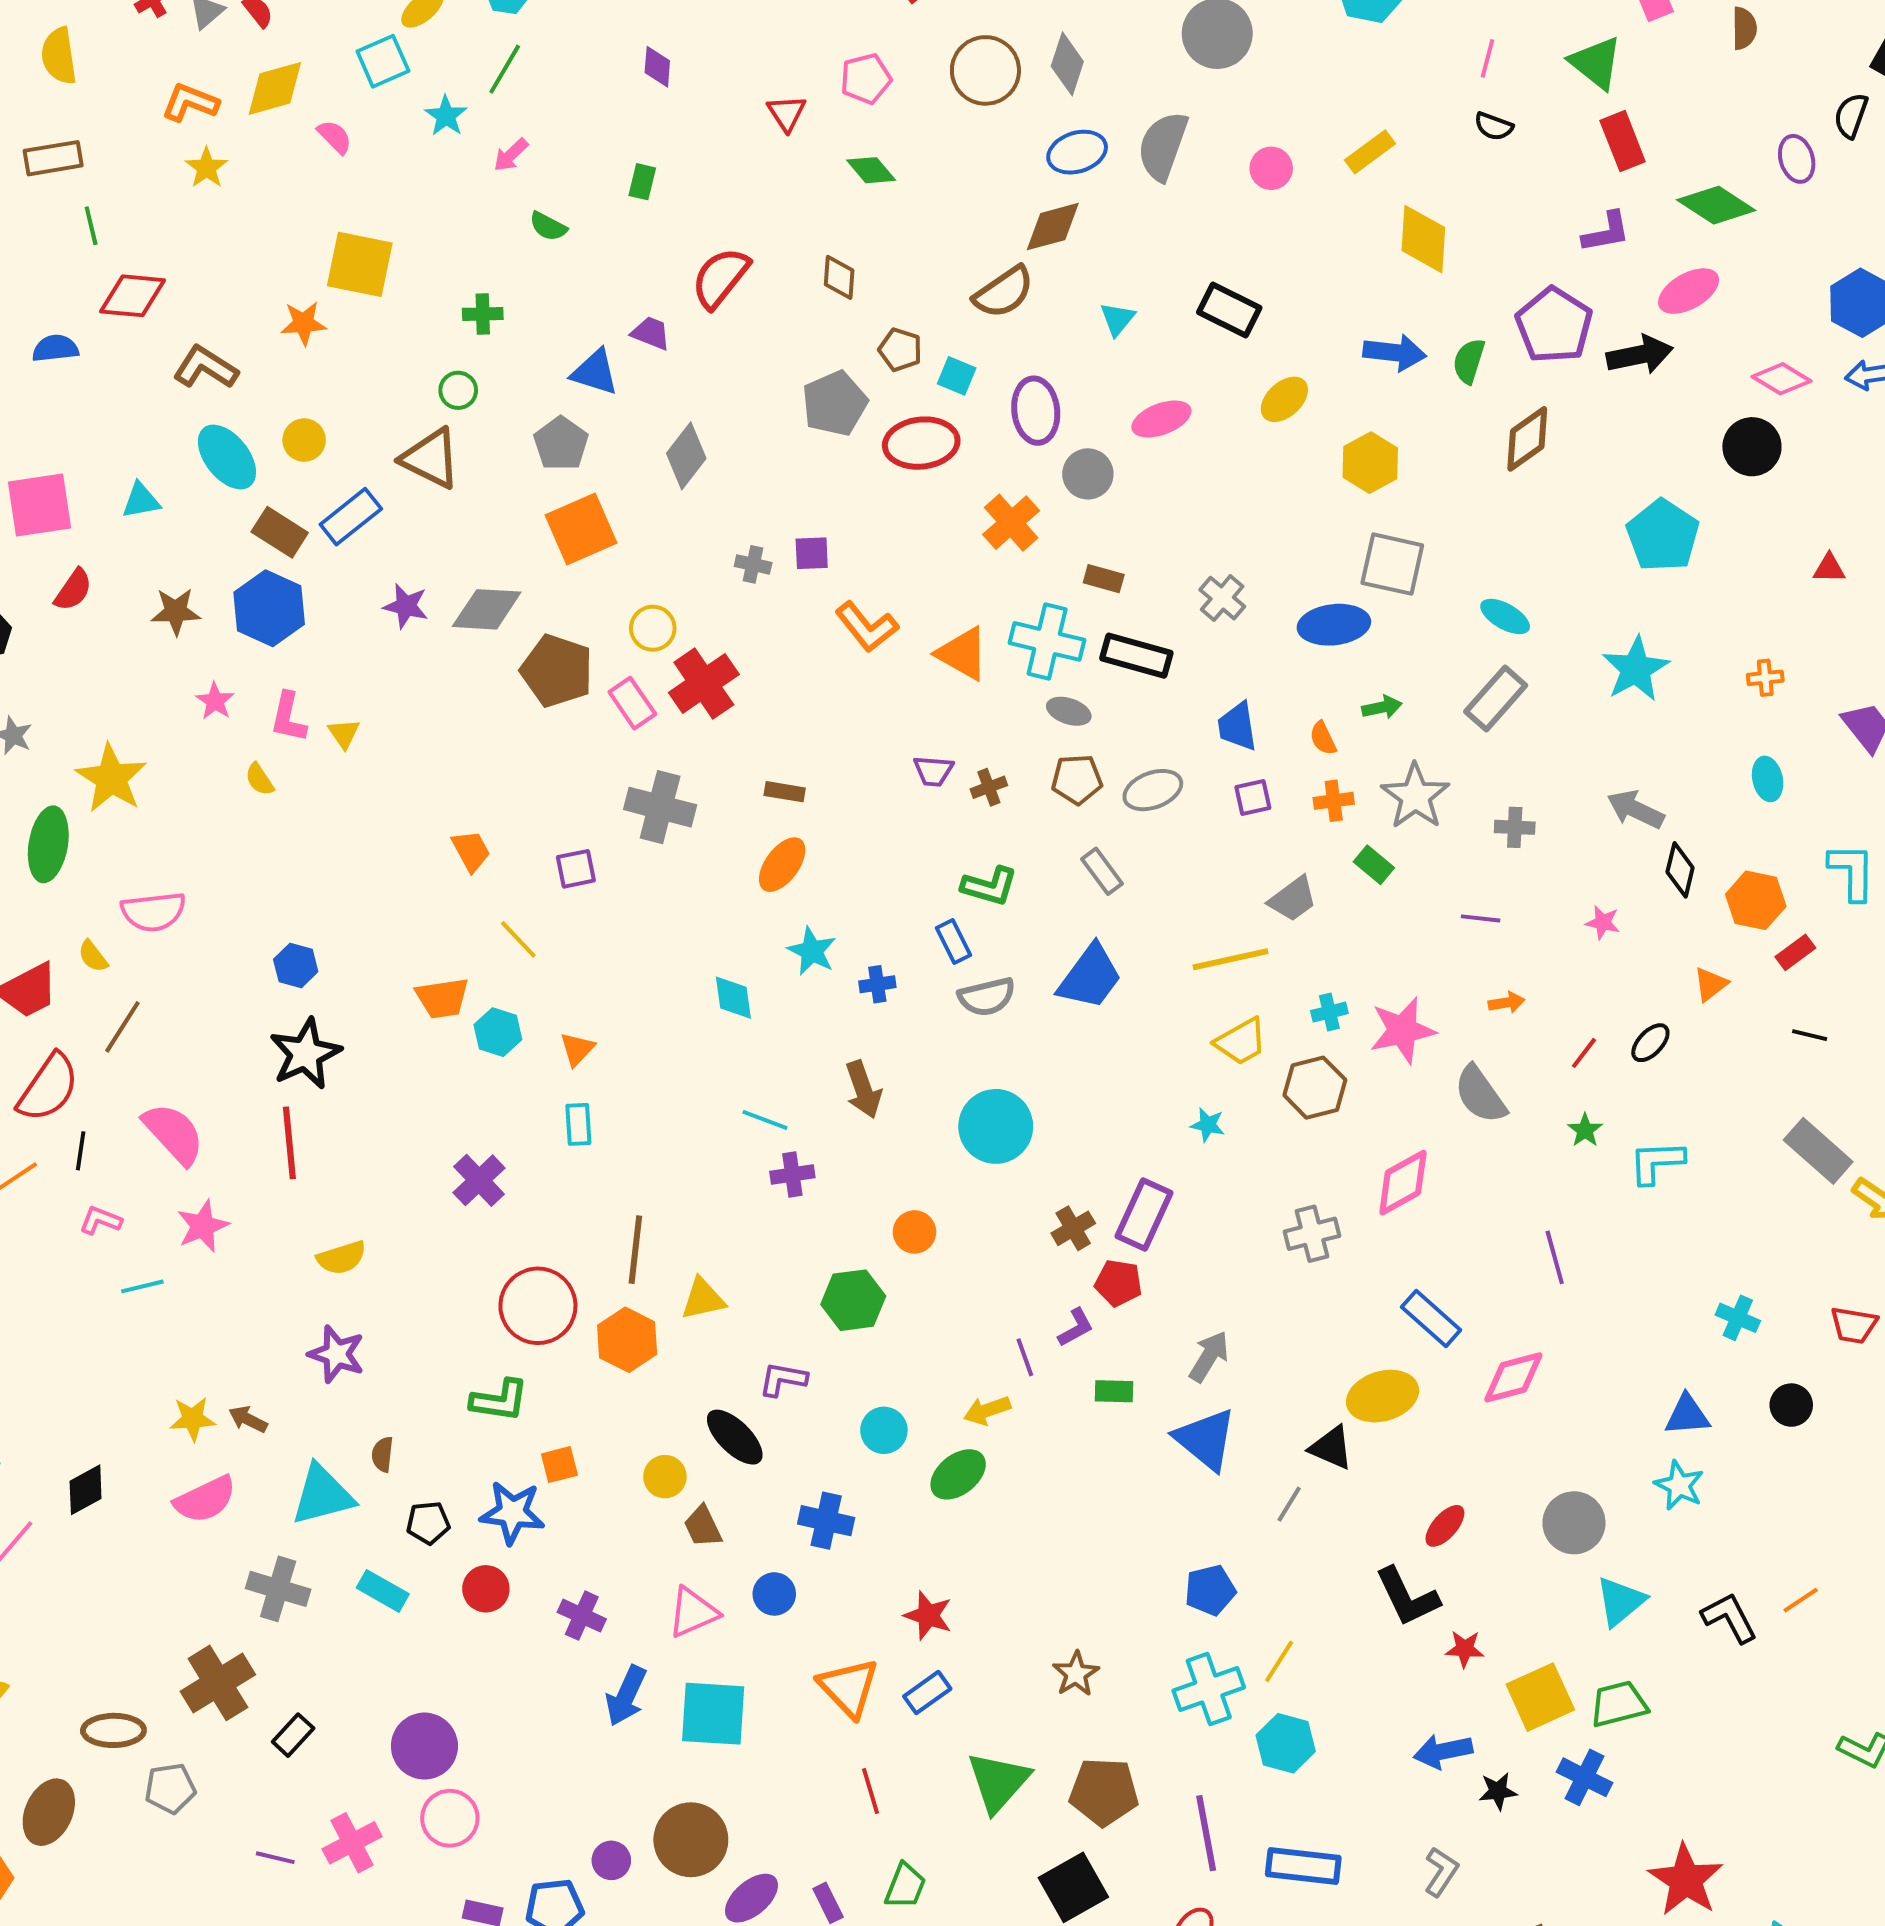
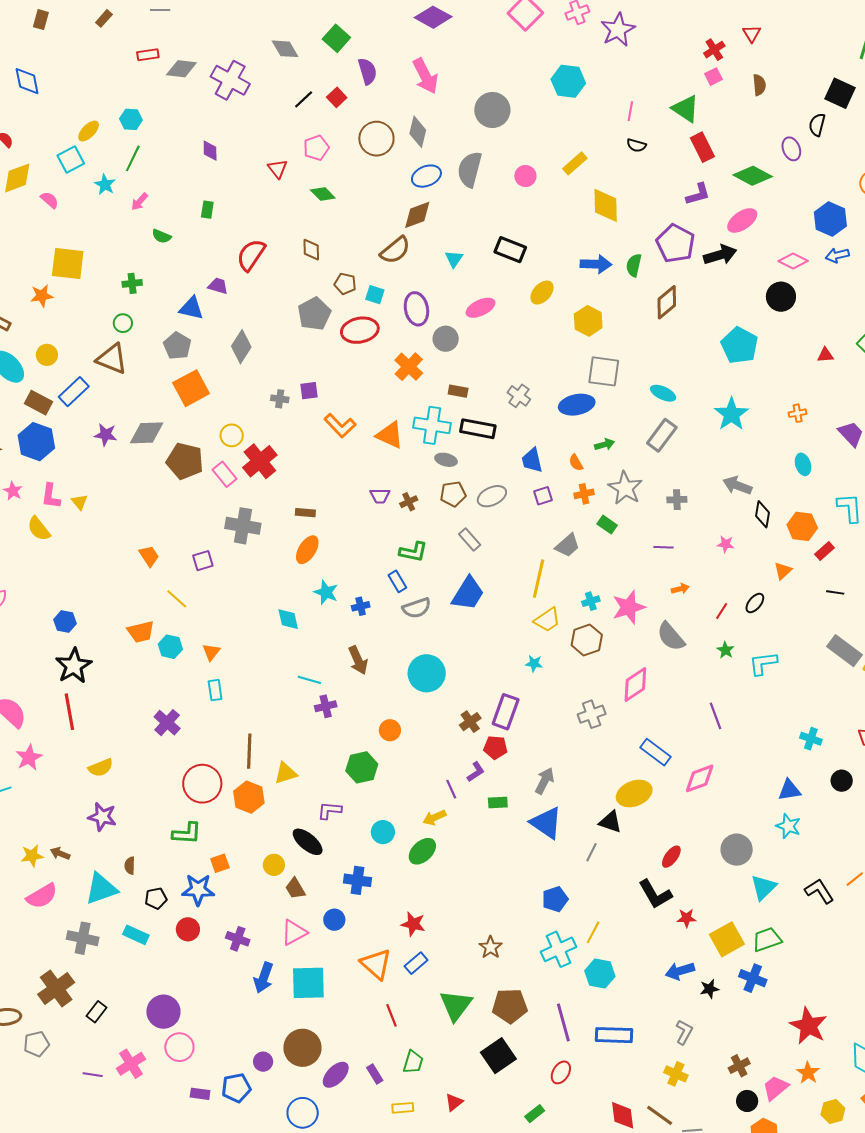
yellow semicircle: (260, 779) -> (39, 529), size x1.5
yellow line: (1231, 959) -> (539, 579), turned -60

